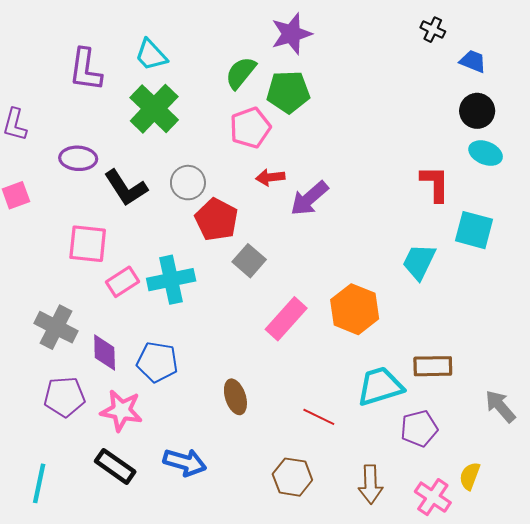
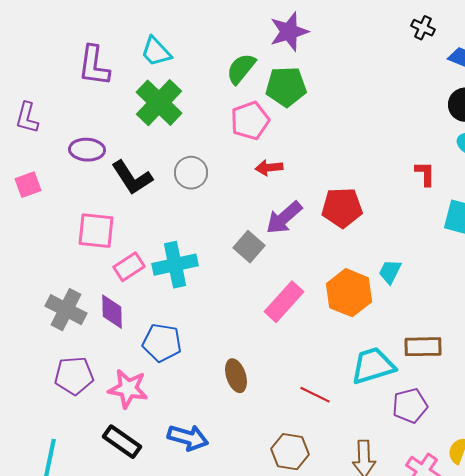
red L-shape: (435, 184) -> (425, 174), size x0.7
purple arrow: (309, 198) -> (284, 218), moved
red pentagon: (216, 220) -> (342, 208), moved, turned -30
cyan trapezoid: (419, 262) -> (390, 272), moved, size x0.7
purple diamond: (105, 353) -> (112, 312), moved

